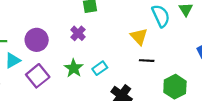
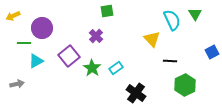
purple circle: (37, 40) -> (42, 28), moved
black line: (147, 61) -> (170, 61), moved
purple square: (38, 76) -> (69, 56), moved

